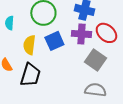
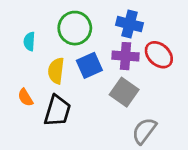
gray square: (95, 60) -> (124, 92), moved
gray semicircle: (95, 90) -> (144, 131), turned -60

